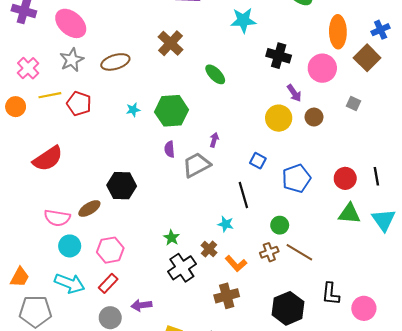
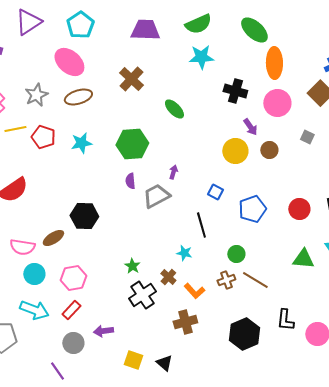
pink ellipse: (71, 23) -> (69, 62), moved
orange ellipse: (338, 32) -> (274, 63), moved
cyan star: (133, 110) -> (81, 143), moved, size x1.5
green triangle: (349, 214) -> (303, 259), moved

